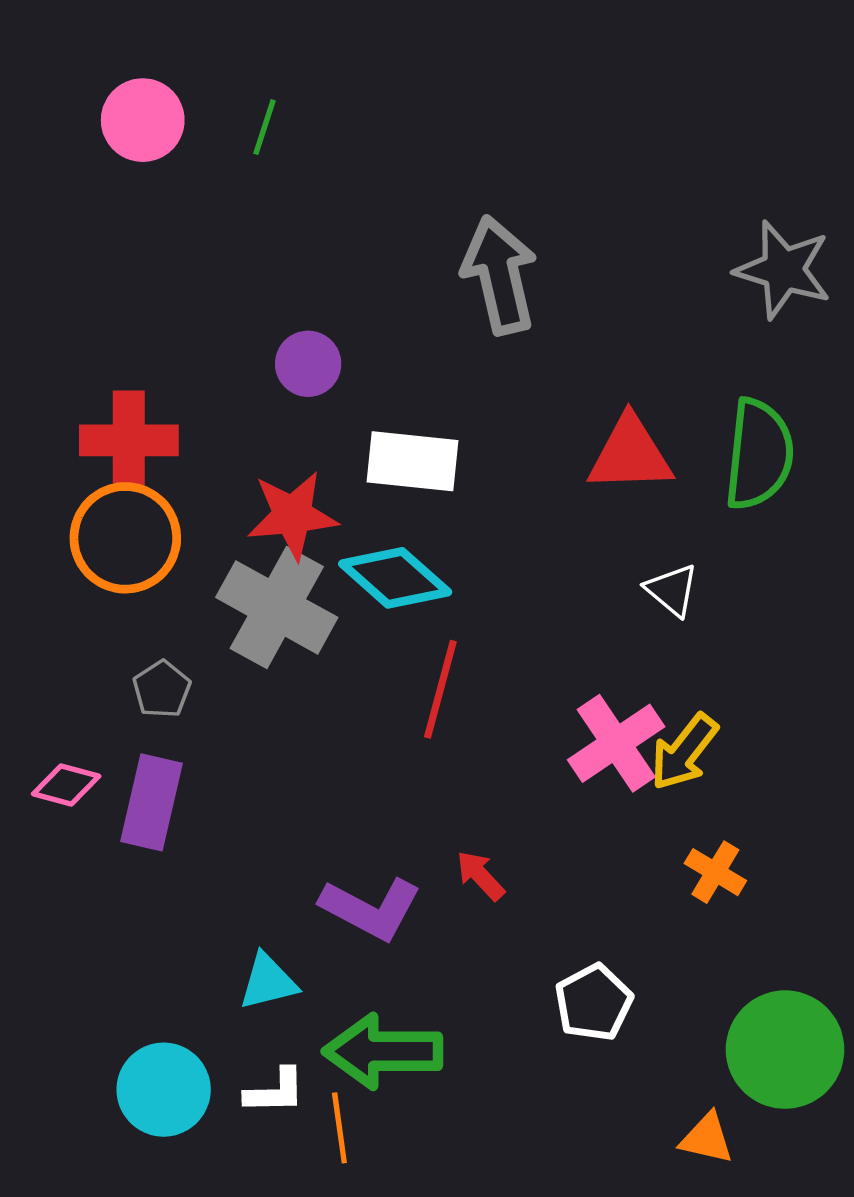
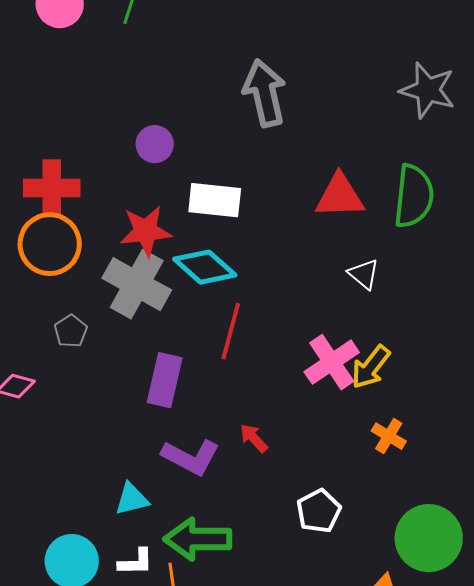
purple rectangle: (151, 802) -> (165, 380), moved

